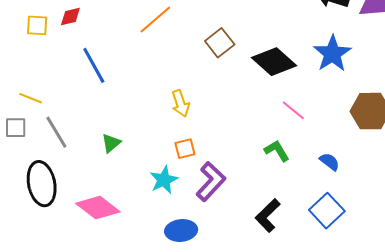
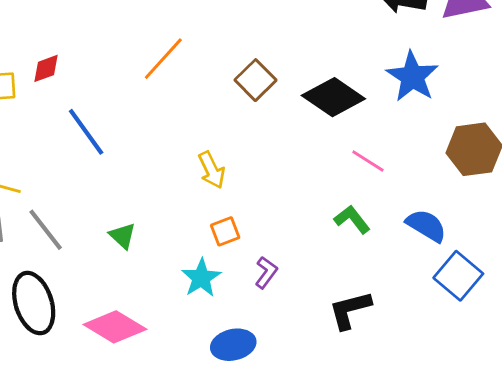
green triangle: (111, 143) -> (123, 236), turned -30
blue semicircle: (330, 162) -> (426, 226), size x1.4
purple L-shape: (211, 182) -> (266, 272), size x0.6
blue square: (327, 211) -> (458, 276), moved
black L-shape: (268, 216) -> (350, 310), turned 36

